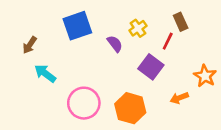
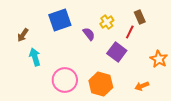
cyan arrow: (45, 73) -> (35, 57), turned 36
orange arrow: (179, 98) -> (142, 86), moved

